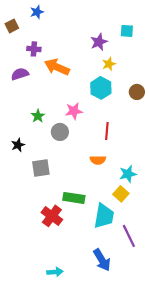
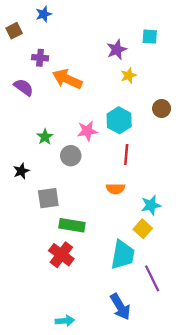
purple semicircle: (20, 74) -> (24, 87), turned 54
cyan hexagon: (101, 88) -> (119, 120), moved
green rectangle: (74, 198) -> (72, 225), moved

